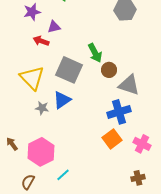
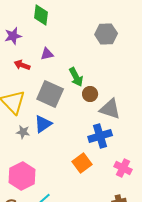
purple triangle: (54, 27) -> (47, 54), moved
orange square: (112, 139) -> (82, 163), moved

